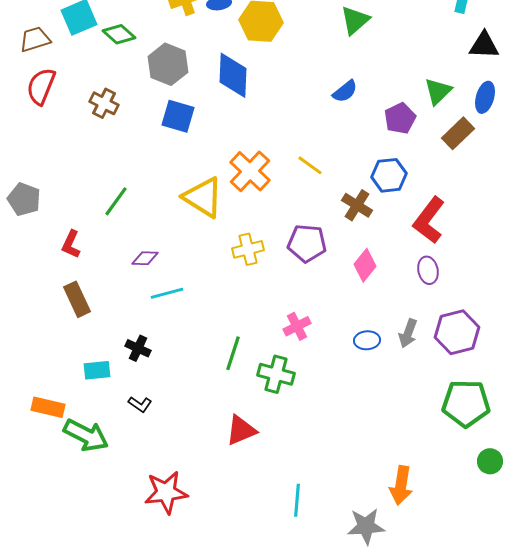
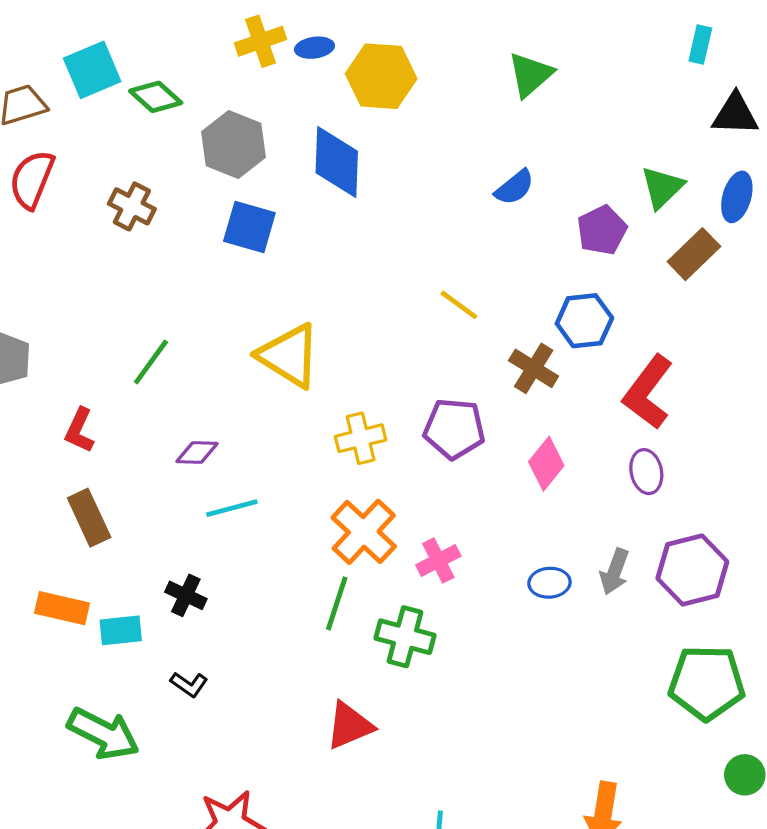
orange cross: (250, 171) -> (364, 532), moved
orange rectangle: (48, 407) -> (62, 608), moved

